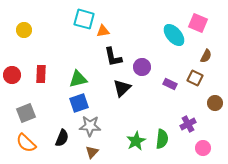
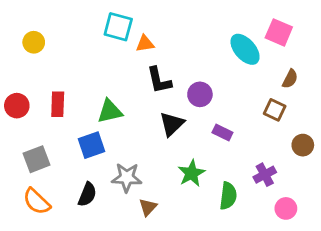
purple rectangle: (170, 84) -> (222, 132), moved
blue square: (79, 103) -> (91, 145), moved
green star: (136, 141) -> (191, 173), moved
brown triangle: (92, 152) -> (148, 207), moved

